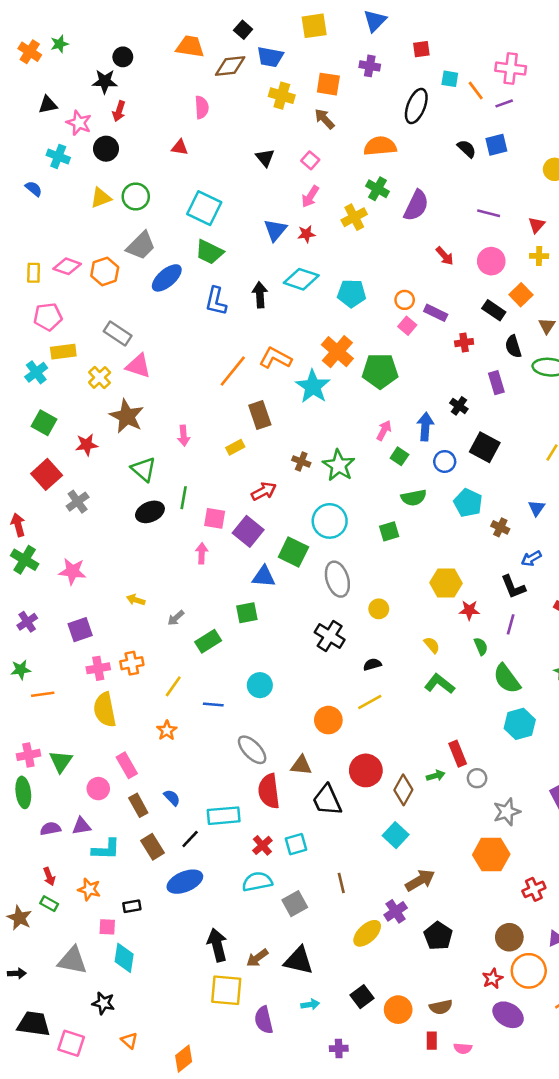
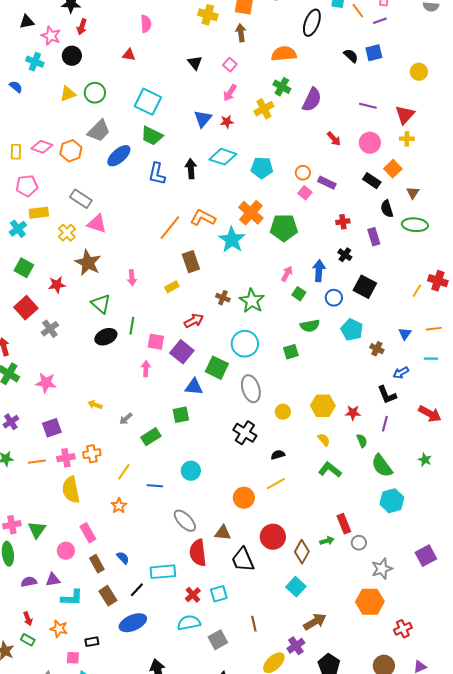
brown arrow: (324, 119) -> (241, 33), turned 36
red triangle: (536, 225) -> (405, 115), size x1.5
red cross: (464, 343) -> (343, 222), moved
yellow hexagon: (446, 583) -> (323, 406), moved
orange line: (43, 694) -> (37, 462), moved

